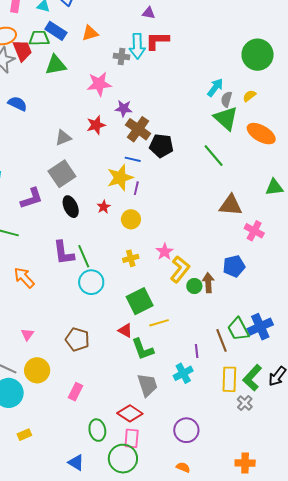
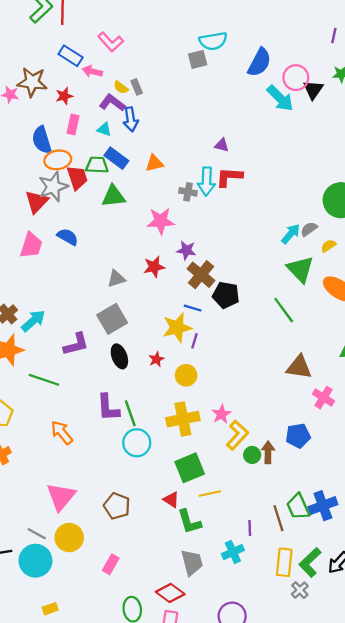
gray semicircle: (226, 99) -> (309, 229), moved, turned 35
yellow cross: (131, 258) -> (183, 419), size x1.8
pink triangle: (27, 335) -> (61, 497), size x2.0

